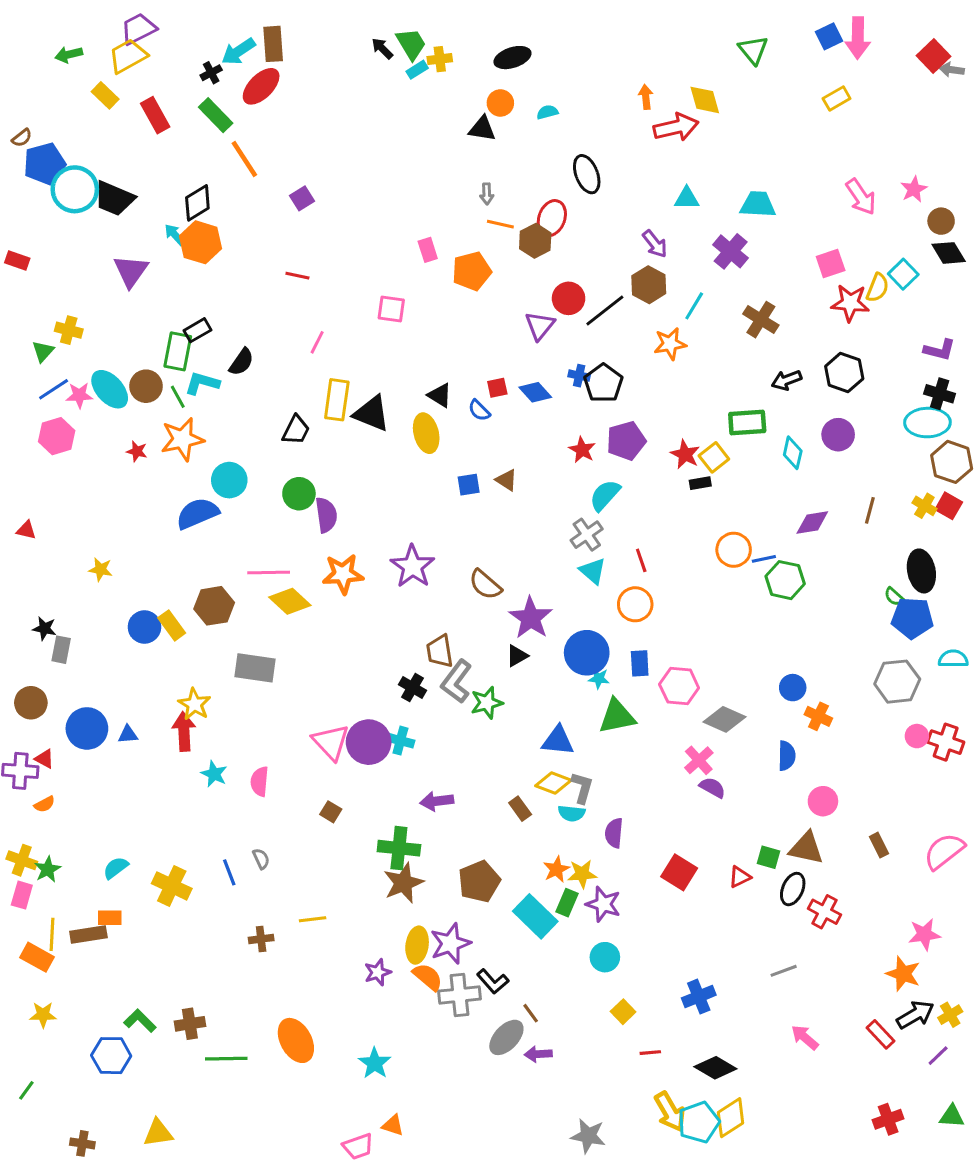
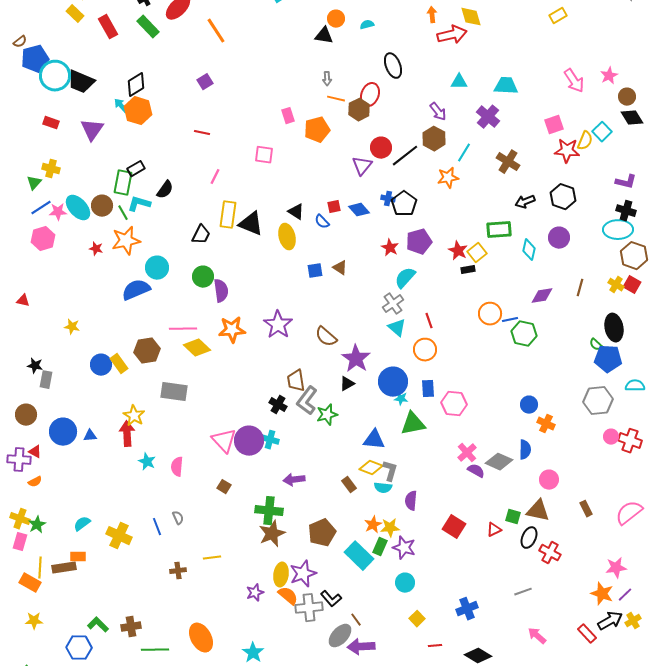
orange line: (244, 159) -> (216, 31), moved
red rectangle: (17, 260) -> (51, 123), moved
gray diamond: (725, 719) -> (499, 462), moved
purple arrow: (538, 1054) -> (361, 647), size x1.5
purple line: (938, 1056) -> (625, 595), moved

